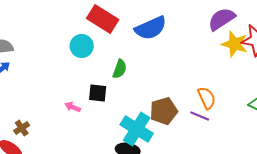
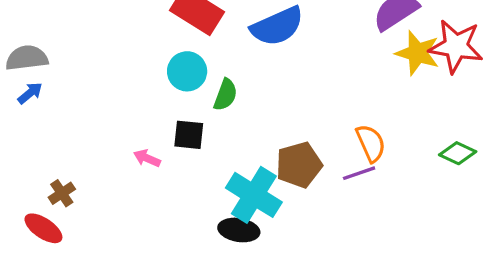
cyan circle: (82, 46) -> (187, 71), moved
purple line: (200, 116) -> (359, 173), turned -42

